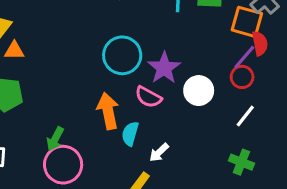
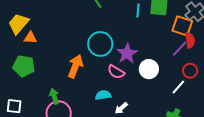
red circle: (242, 77) -> (190, 71), moved
orange arrow: (108, 111) -> (75, 66), moved, turned 30
cyan semicircle: (130, 134) -> (103, 95), turned 63
green arrow: (55, 139) -> (54, 96), turned 133

